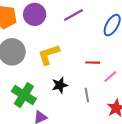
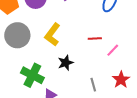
yellow L-shape: (49, 55) -> (52, 35), turned -30
gray line: (87, 95) -> (93, 85), moved

